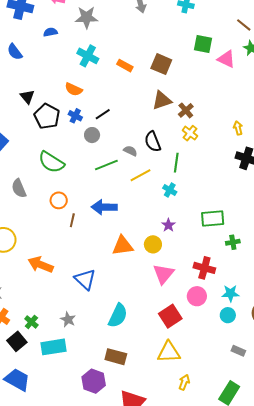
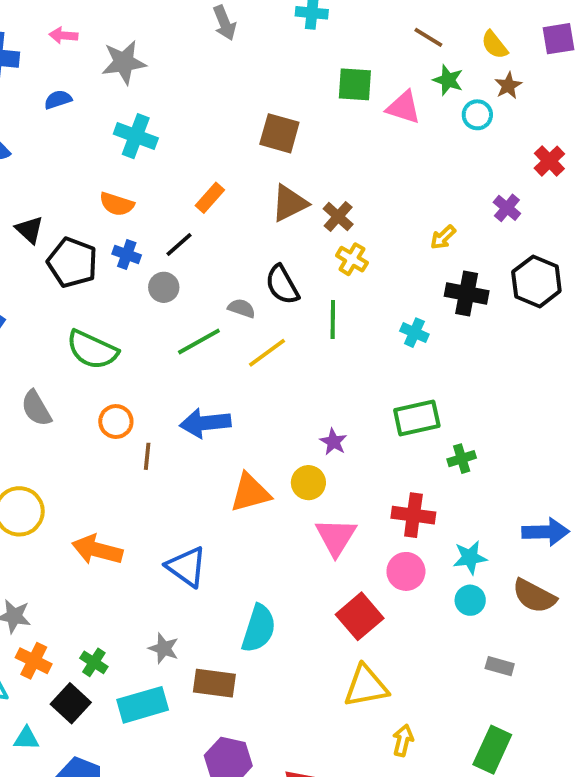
orange rectangle: (125, 66) -> (210, 198), moved, turned -70
yellow arrow: (238, 128) -> (443, 237), turned -112
cyan cross: (170, 190) -> (414, 333), moved
brown rectangle: (116, 357) -> (214, 683), moved

